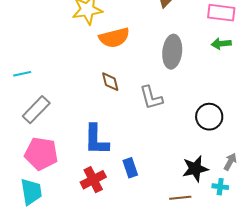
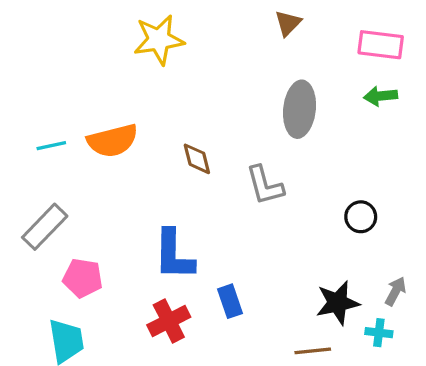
orange semicircle: (114, 38) -> (113, 141), moved
gray rectangle: (36, 110) -> (45, 227), moved
black circle: (209, 117) -> (361, 217), size x0.7
pink pentagon: (41, 154) -> (83, 278), size x0.7

